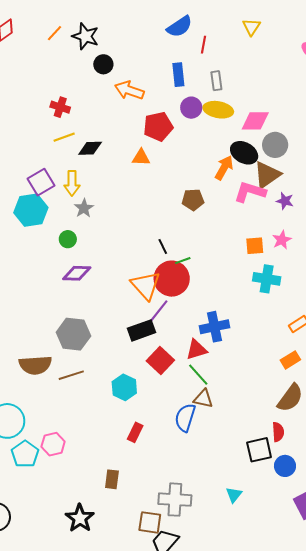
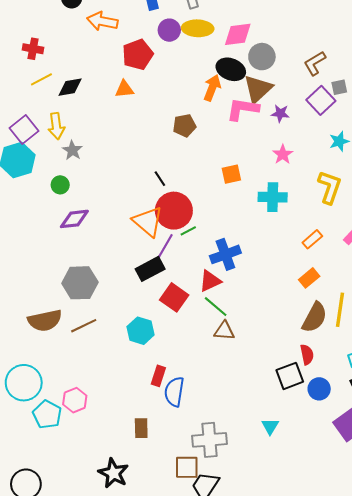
orange square: (255, 246) -> (231, 174), moved
green line: (183, 261) -> (188, 231), moved
blue semicircle: (185, 418) -> (174, 392), moved

